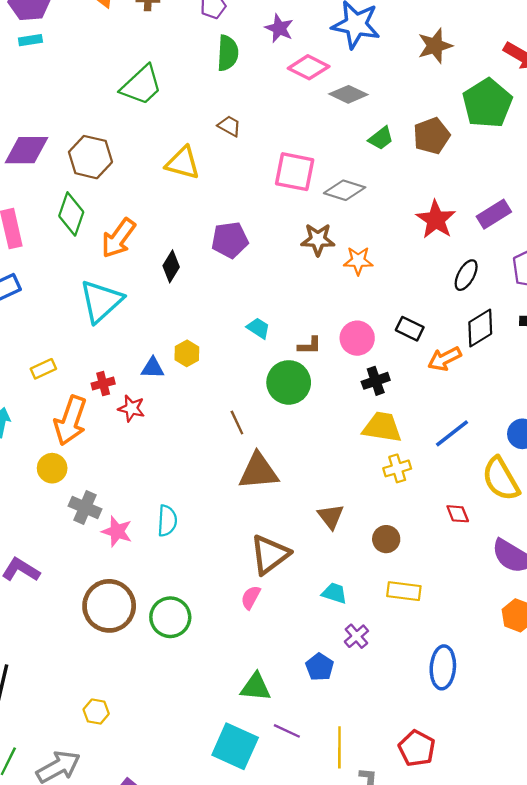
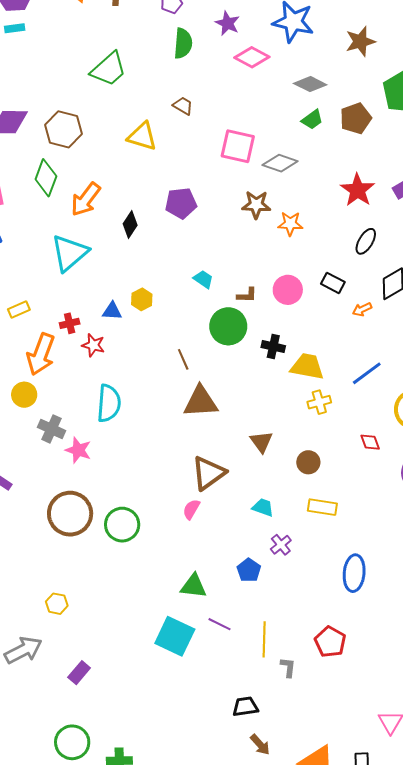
gray diamond: (348, 94) -> (310, 84), moved
black ellipse: (466, 275) -> (366, 241), moved
orange arrow: (445, 359) -> (362, 309), size x0.7
black cross: (376, 381) -> (273, 347), moved, turned 30
cyan semicircle: (167, 521) -> (109, 403), moved, size x1.4

